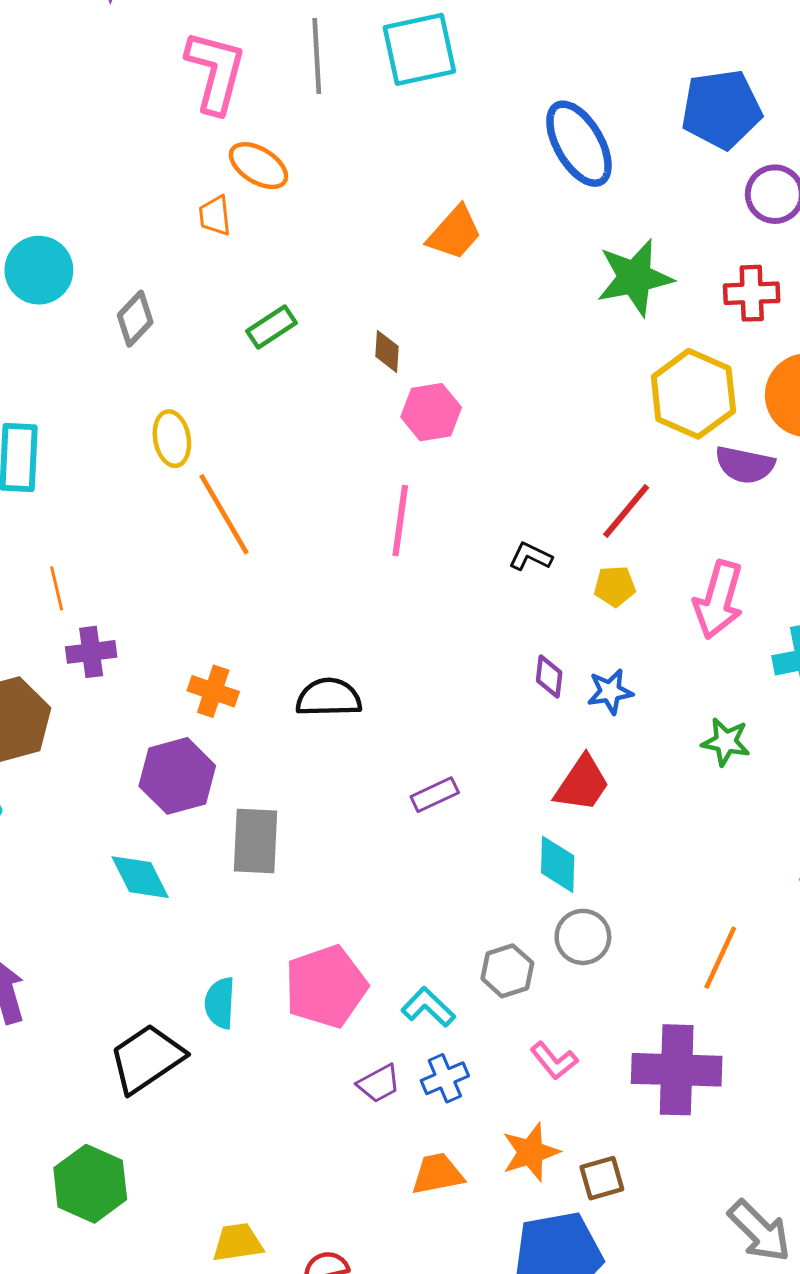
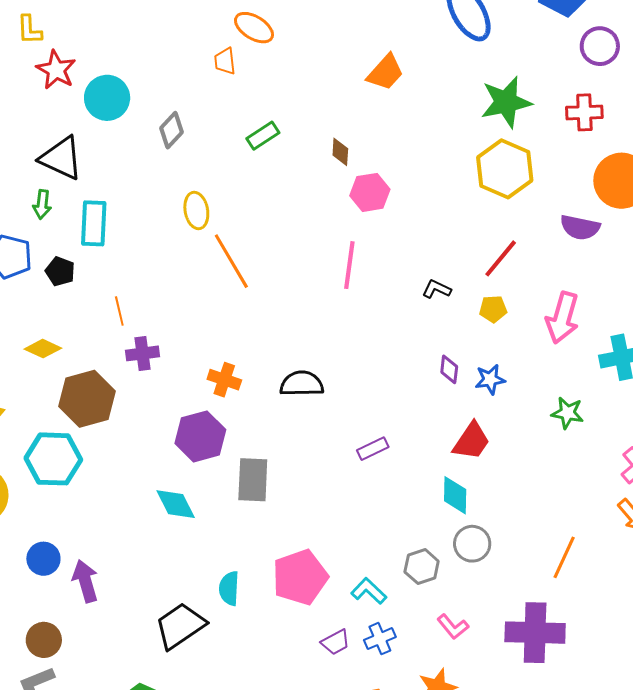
yellow hexagon: (693, 394) -> (505, 169), moved

